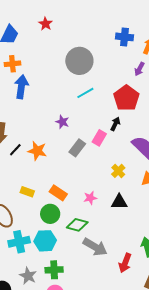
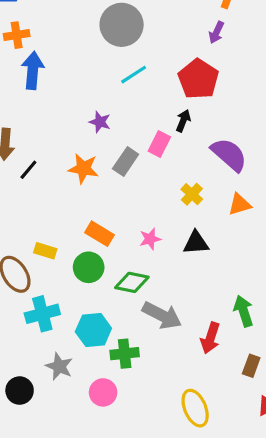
orange star: (37, 151) -> (83, 168), moved
yellow rectangle: (27, 192) -> (45, 251), moved
cyan hexagon: (45, 241) -> (93, 330), moved
green cross: (54, 270) -> (125, 354), moved

